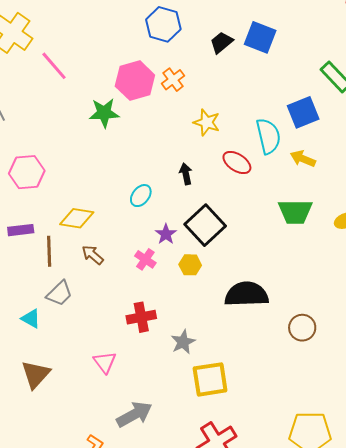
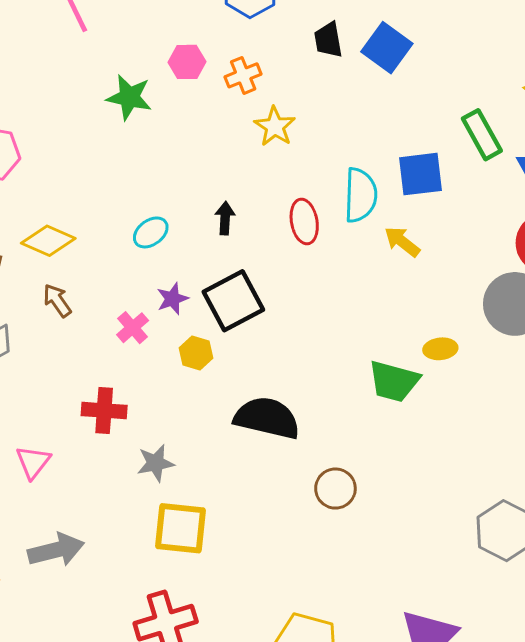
black trapezoid: (221, 42) -> (328, 40), turned -75
pink hexagon: (135, 81) -> (187, 62), size x0.6
yellow star: (207, 122) -> (275, 126), moved
red ellipse: (237, 163) -> (304, 222), turned 32
green trapezoid: (295, 212) -> (394, 381), moved

